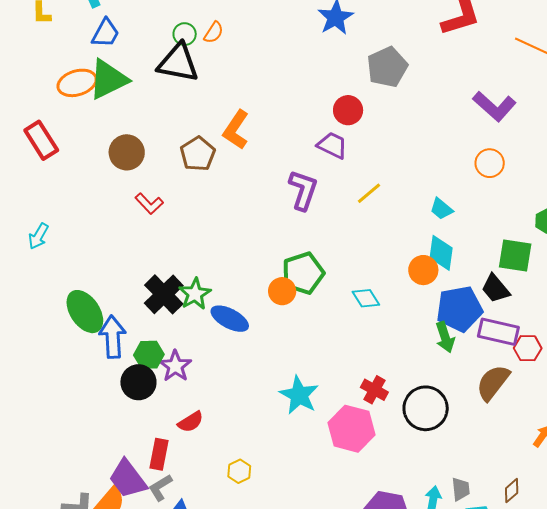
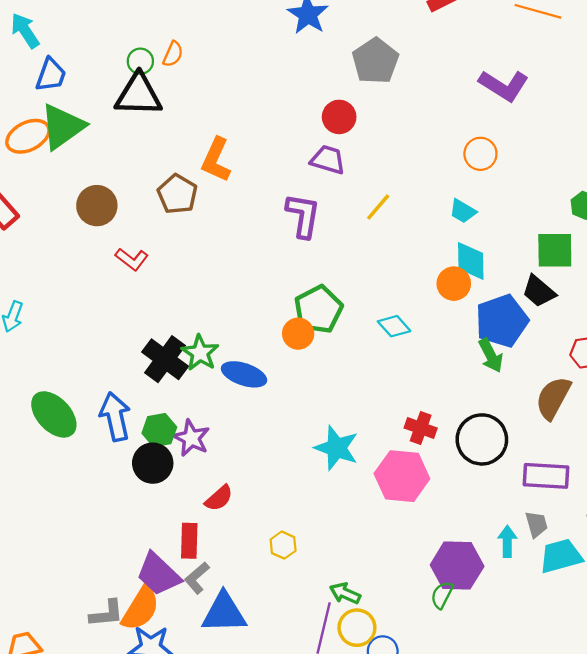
orange circle: (490, 163) -> (480, 154), moved
green ellipse: (85, 312) -> (54, 414), moved
purple rectangle: (498, 332) -> (546, 476), moved

